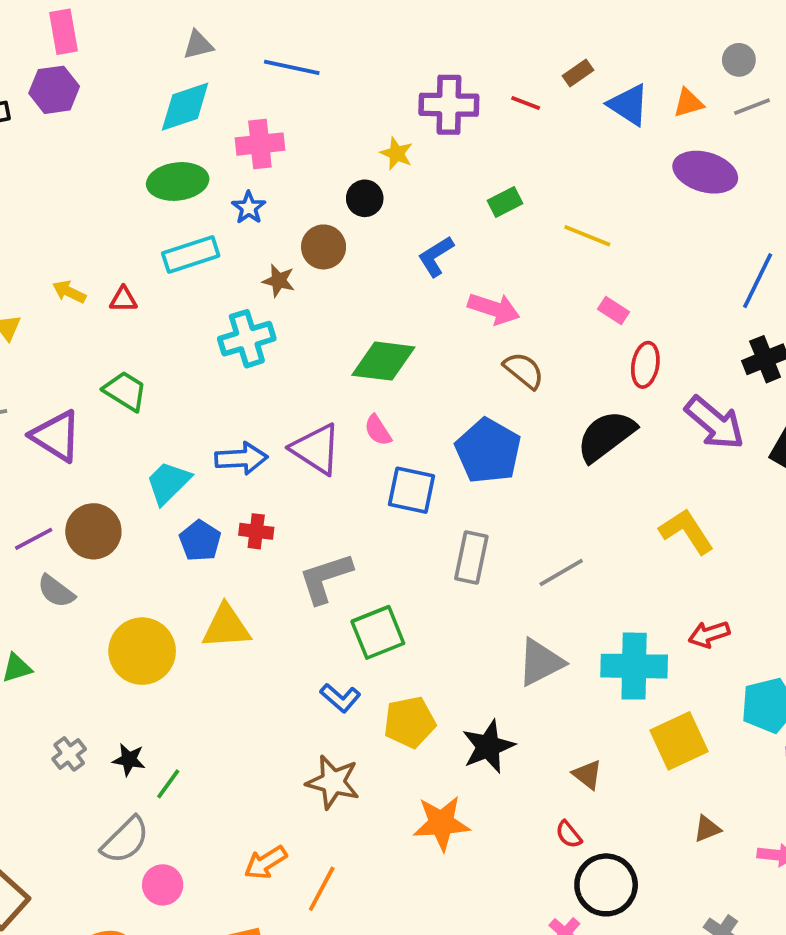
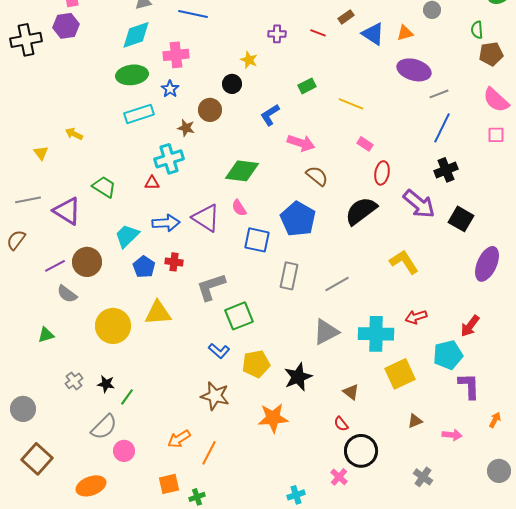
purple cross: (449, 105) -> (277, 34), size x0.6
gray line: (752, 107) -> (439, 94), moved
red triangle: (123, 299) -> (152, 183), moved

